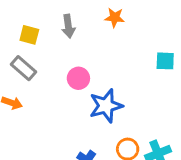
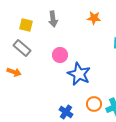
orange star: (115, 18) -> (94, 18), moved
blue star: (106, 106) -> (79, 74), turned -30

